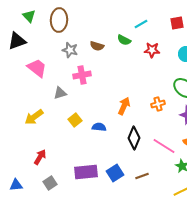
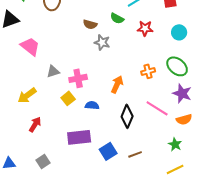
gray star: (70, 50) -> (102, 42), moved
pink cross: (82, 75) -> (78, 78), moved
orange cross: (158, 104) -> (148, 71), moved
pink line: (164, 146) -> (157, 108), moved
red arrow: (40, 157) -> (35, 124), moved
purple rectangle: (86, 172) -> (79, 137), moved

